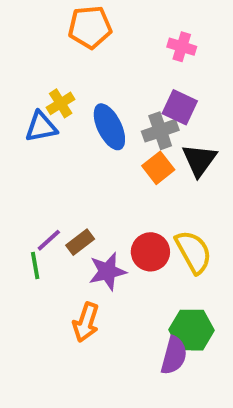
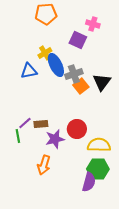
yellow cross: (61, 103) -> (45, 53), moved
purple square: (180, 107) -> (78, 40), moved
blue triangle: (41, 127) -> (29, 71), moved
gray cross: (160, 131) -> (74, 74), moved
brown rectangle: (80, 242) -> (41, 124), turned 32
yellow semicircle: (193, 252) -> (99, 145), moved, turned -60

